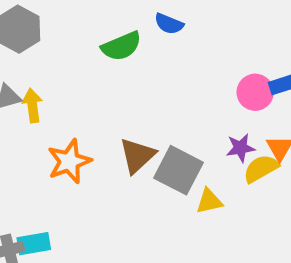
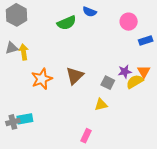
pink circle: (255, 92) -> (129, 22), moved
gray square: (178, 170) -> (108, 83), moved, size x0.6
yellow triangle: (209, 201) -> (101, 105), moved

